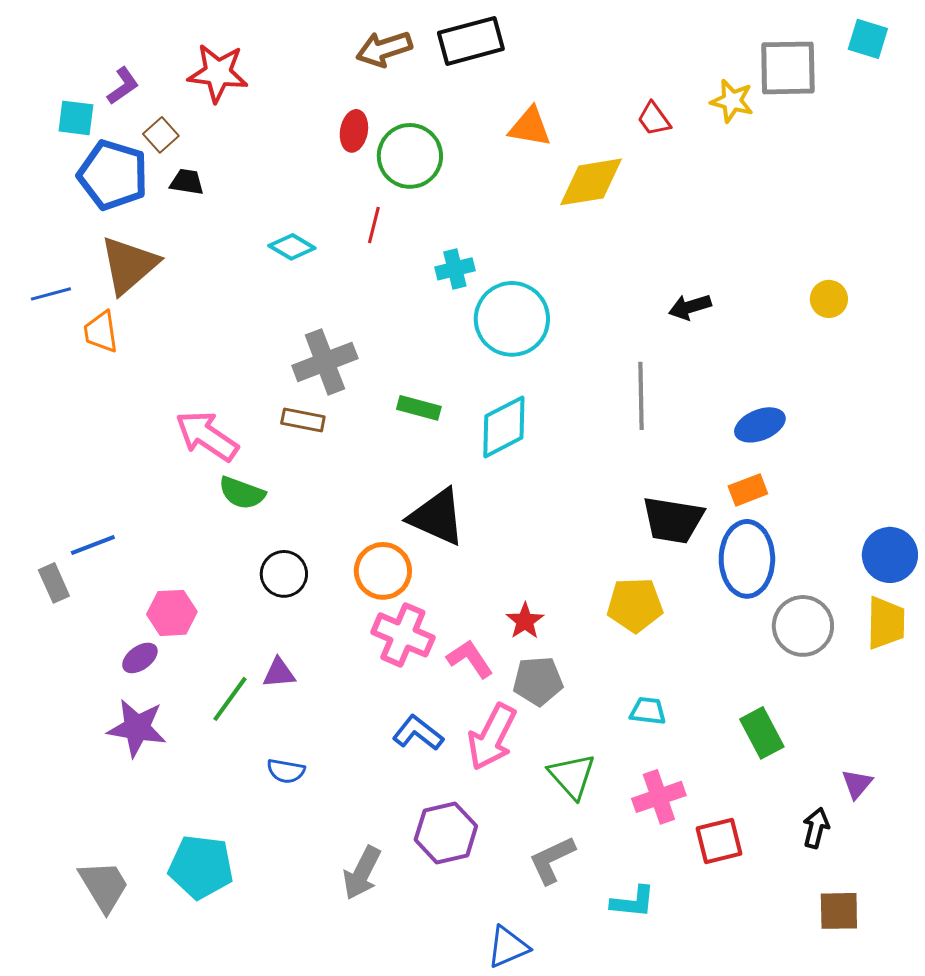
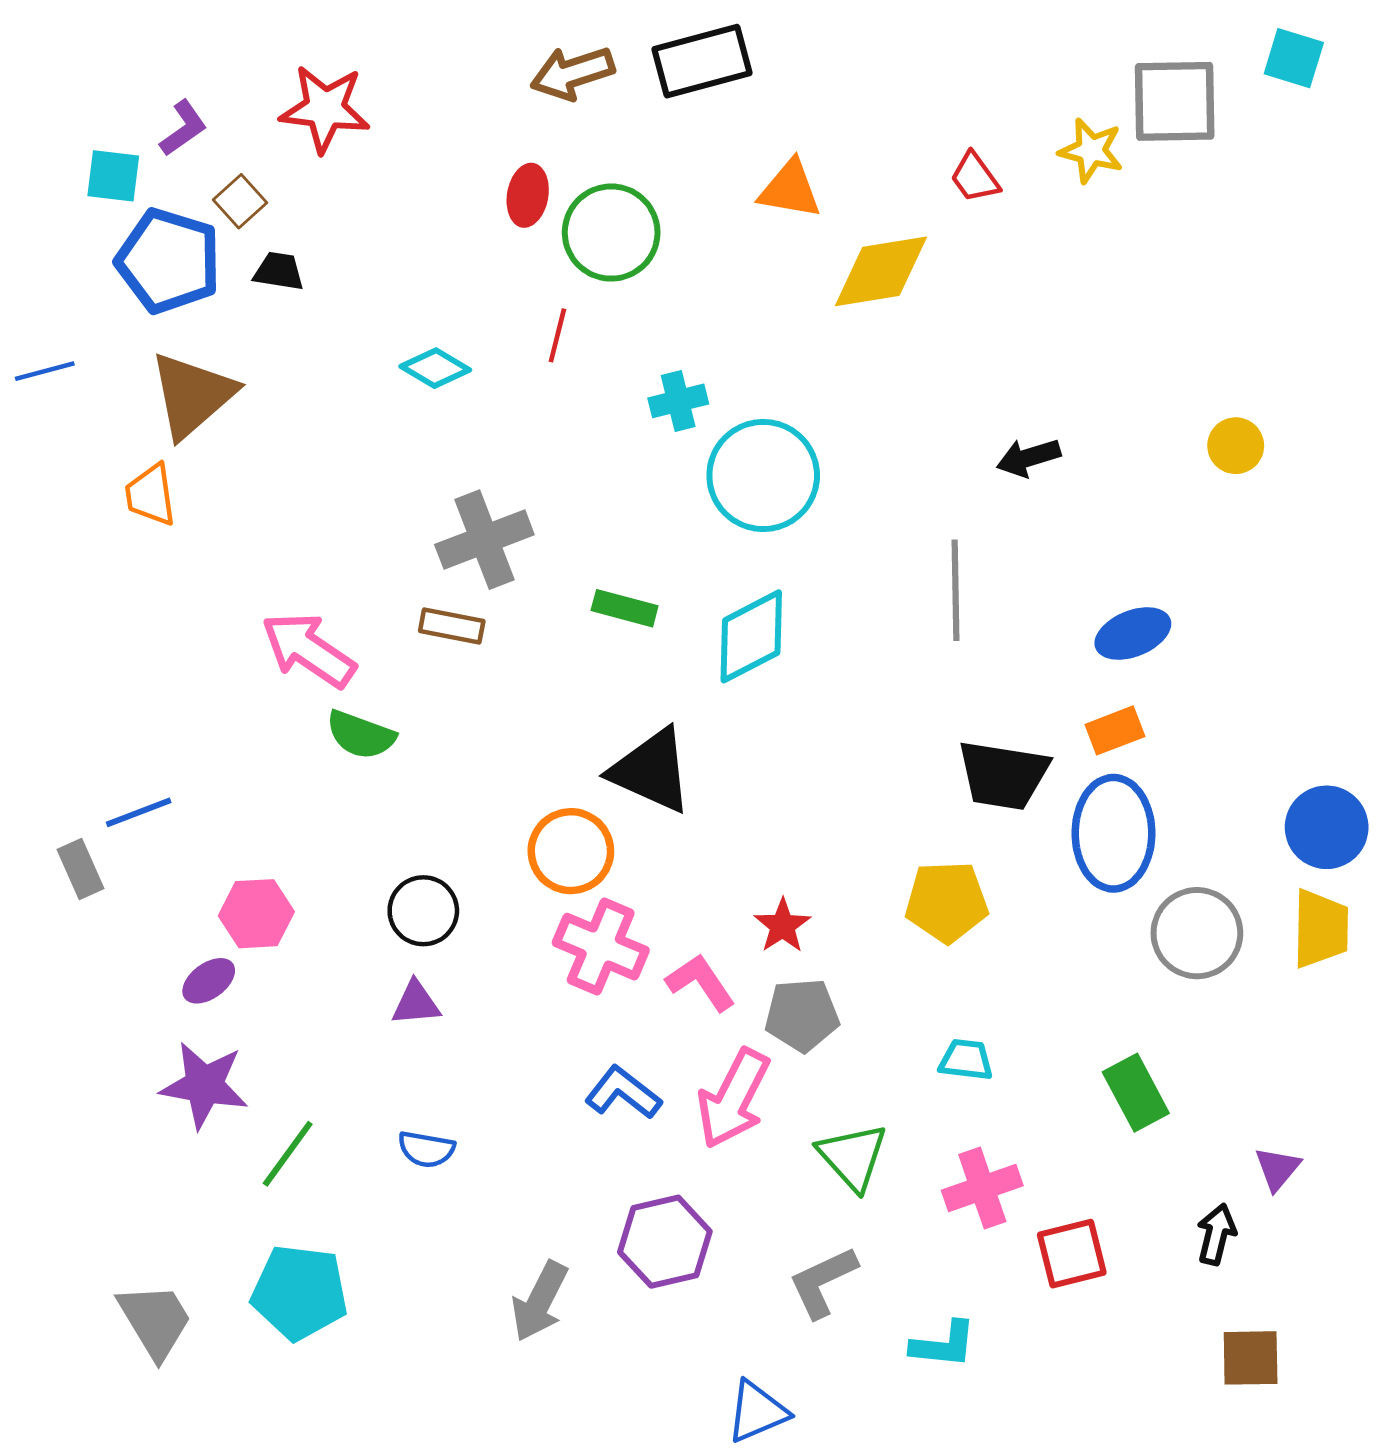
blue line: (51, 294) -> (45, 371), moved
black circle: (284, 574) -> (423, 911), moved
green line: (230, 699) -> (288, 1154), moved

